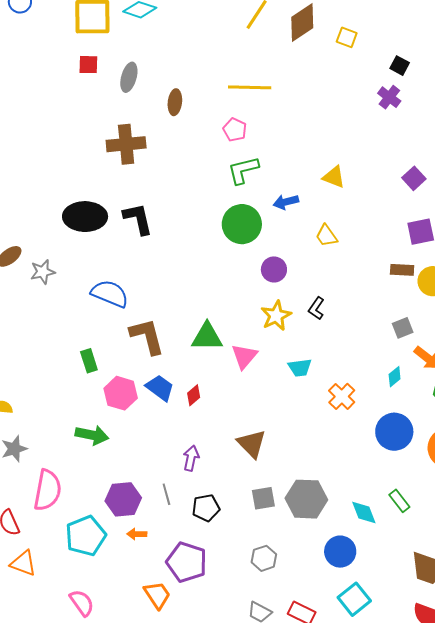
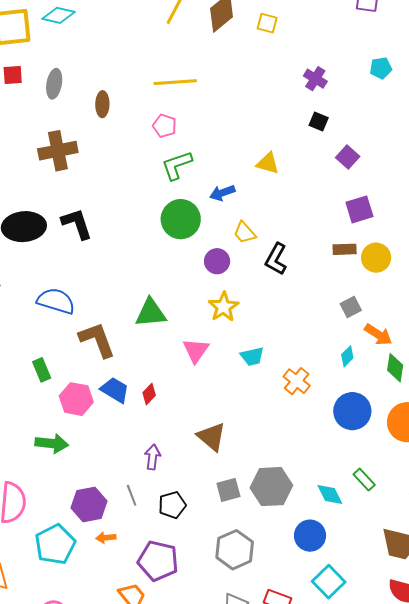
black square: (400, 66) -> (319, 122), moved
yellow trapezoid: (326, 236) -> (245, 233), moved
black L-shape: (316, 308) -> (276, 259), moved, size x1.4
green triangle: (207, 337) -> (151, 313), moved
gray hexagon: (264, 558) -> (235, 550), size x1.5

